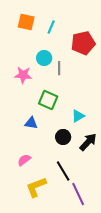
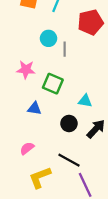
pink star: (23, 75) -> (26, 70), moved
cyan triangle: (78, 116) -> (85, 101), turned 40
black line: (63, 171) -> (69, 160), turned -30

